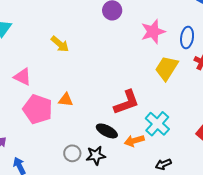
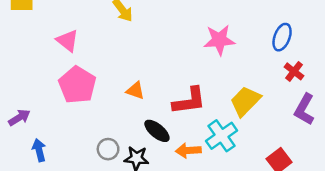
pink star: (153, 32) -> (219, 40), moved
yellow trapezoid: (167, 68) -> (245, 101), moved
orange triangle: (66, 100) -> (135, 91), moved

